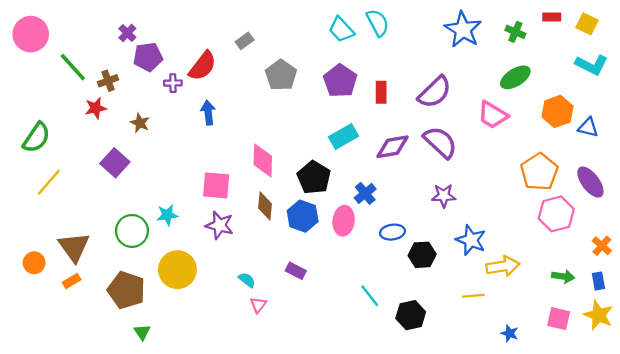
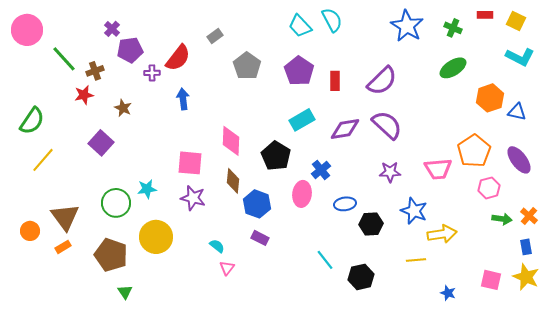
pink trapezoid: (493, 115) -> (438, 169), moved, turned -36
pink hexagon: (556, 214) -> (489, 188), size x0.7
blue hexagon: (303, 216) -> (257, 204), moved
green arrow: (563, 276) -> (502, 219), moved

